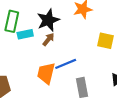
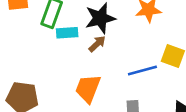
blue line: (66, 64) -> (142, 70), moved

